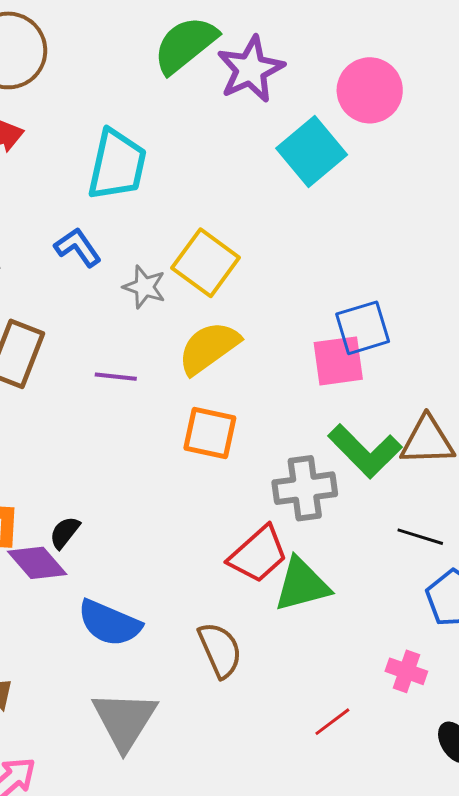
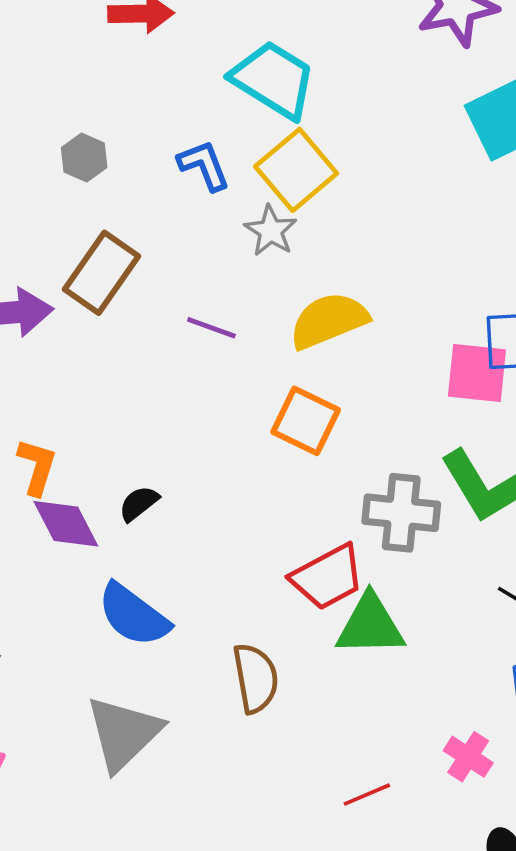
cyan trapezoid: (117, 165) -> (274, 80), turned -84
yellow square: (206, 263) -> (296, 170), moved
black semicircle: (65, 532) -> (139, 503), moved

